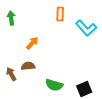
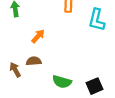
cyan L-shape: (86, 28) -> (97, 20), turned 55

